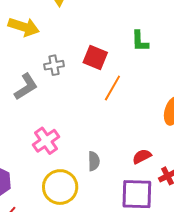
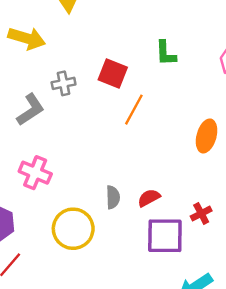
pink cross: (46, 141) -> (35, 173), moved, turned -32
red semicircle: (142, 156) -> (149, 198), moved

